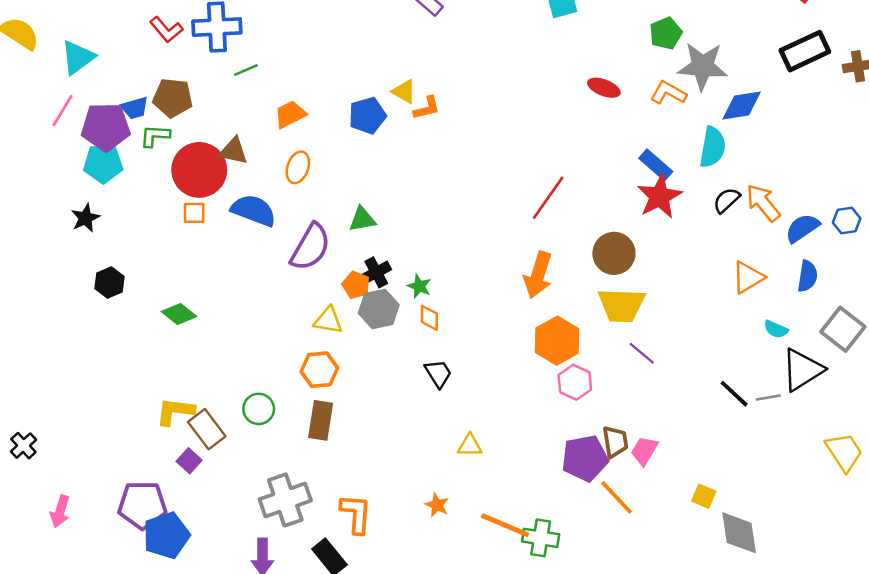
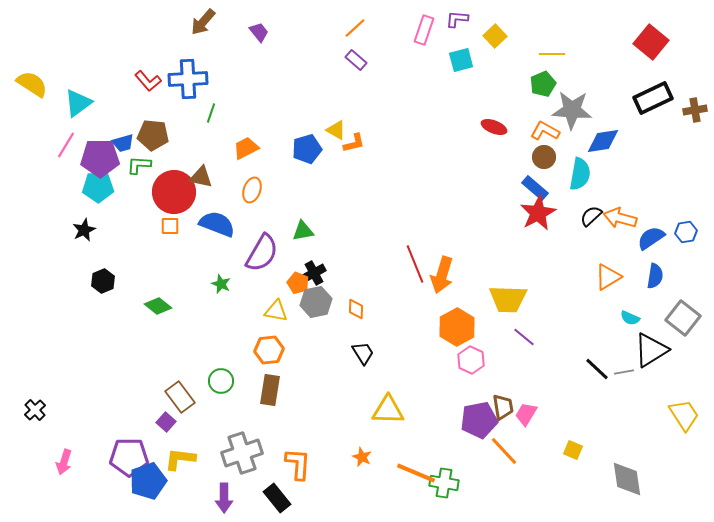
green line: (246, 70) -> (211, 113), turned -48
red line: (548, 198) -> (415, 264), moved, turned -57
orange arrow: (763, 203) -> (620, 218), turned -36
brown circle: (614, 253) -> (544, 157), moved, size x0.7
green star: (419, 286) -> (221, 284), moved
yellow L-shape: (175, 411) -> (180, 459), moved
yellow triangle: (470, 446) -> (388, 410), size x1.6
gray diamond: (739, 533) -> (627, 479), moved

